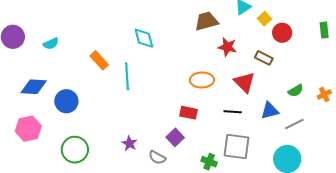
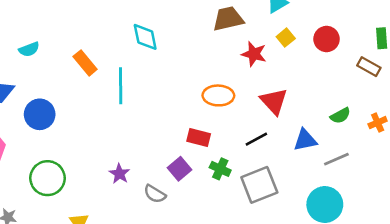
yellow square: (264, 19) -> (286, 38), moved
cyan semicircle: (51, 44) -> (29, 49), moved
brown rectangle: (264, 58) -> (369, 67), moved
black line: (233, 112) -> (256, 139), turned -36
gray square: (237, 147) -> (259, 185), turned -32
green cross: (209, 162) -> (220, 169), moved

